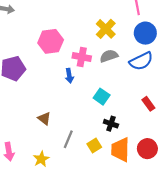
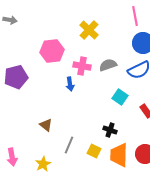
yellow cross: (106, 29) -> (89, 30), moved
cyan square: (102, 97) -> (120, 97), moved
yellow square: (94, 145) -> (94, 151), turned -32

